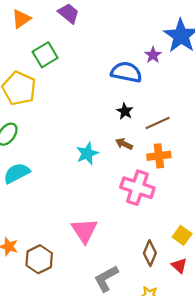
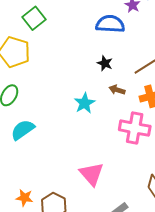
black star: (125, 111) -> (105, 63), moved

